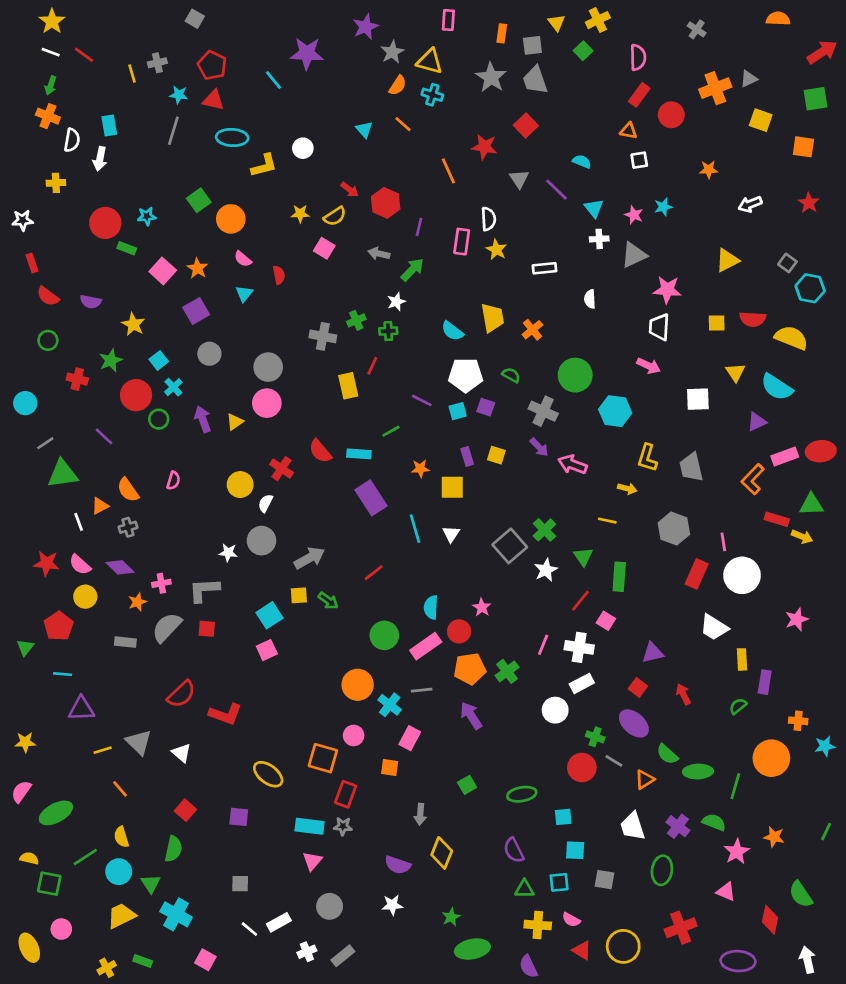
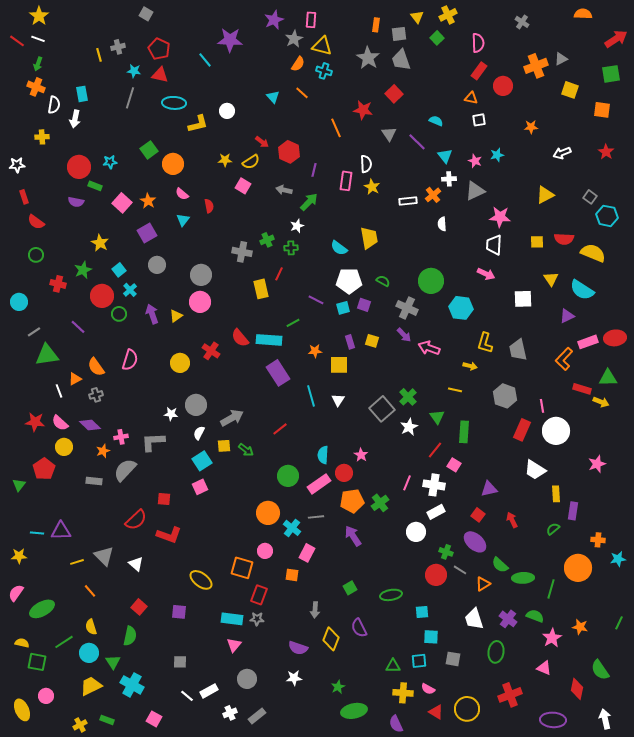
pink rectangle: (448, 20) -> (311, 20), moved
red line: (84, 55) -> (17, 41), moved
purple semicircle: (91, 302) -> (76, 202), moved
orange cross: (532, 330) -> (433, 195), moved
cyan rectangle: (359, 454) -> (269, 340), size x1.4
pink semicircle: (173, 481) -> (130, 360), size x1.5
white semicircle: (265, 503) -> (199, 433), moved
red square: (207, 629) -> (164, 499), moved
cyan line: (63, 674) -> (37, 533), moved
purple semicircle: (514, 850) -> (359, 628), moved

